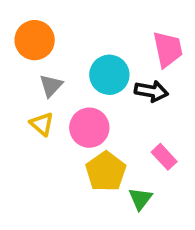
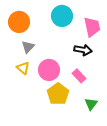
cyan circle: (109, 75) -> (62, 16), moved
pink rectangle: (164, 157) -> (79, 76), moved
green triangle: (140, 199) -> (91, 104), moved

